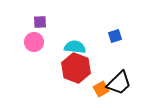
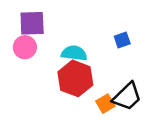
purple square: (40, 22) -> (32, 23), size x1.6

